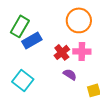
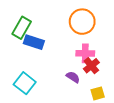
blue rectangle: (32, 40) -> (34, 42), turned 48
red cross: (62, 52) -> (91, 66), moved

